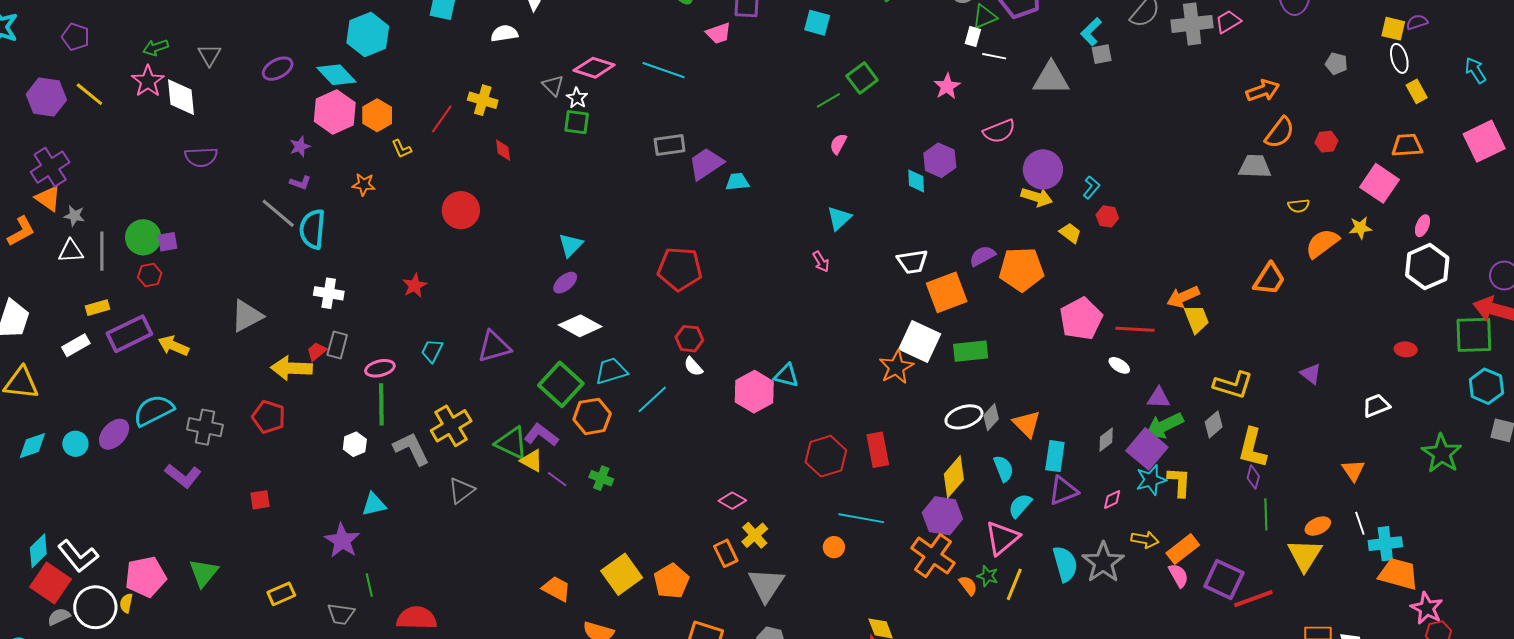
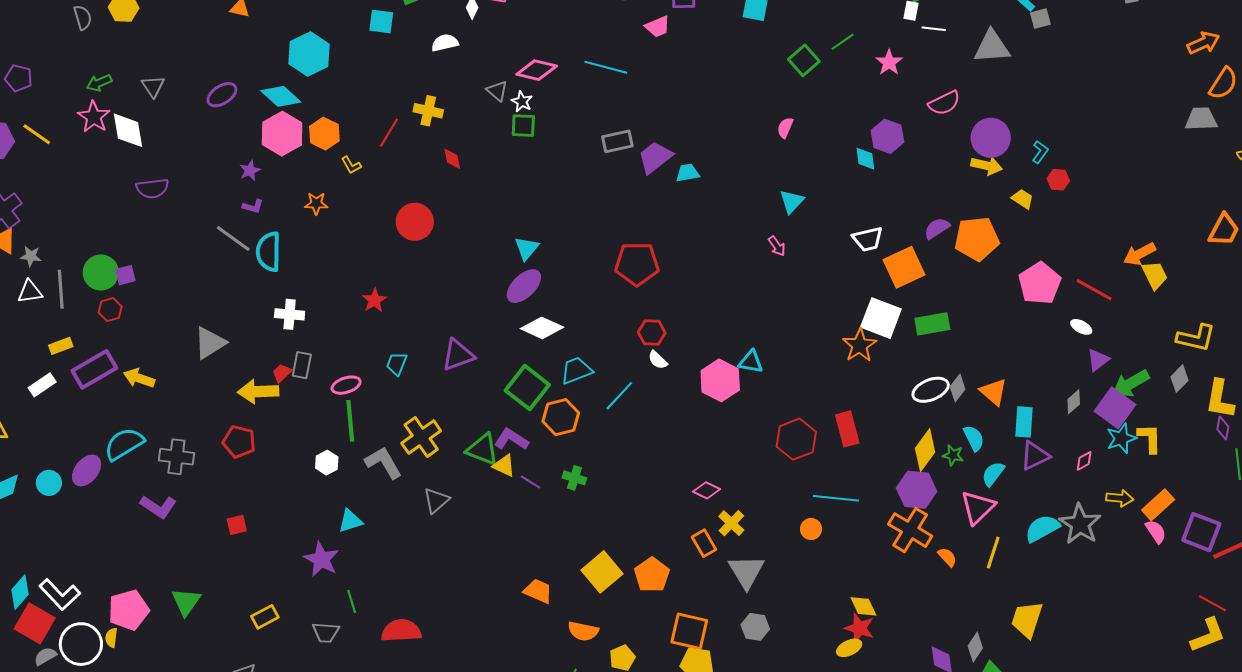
green line: (828, 100) -> (843, 42), moved
purple ellipse: (565, 283) -> (524, 286), size x1.5
red line: (1135, 329) -> (1094, 290), turned 30
purple triangle: (1159, 398) -> (1098, 360), moved, turned -35
cyan semicircle: (1065, 564) -> (1042, 528), turned -99
green star: (988, 576) -> (953, 455), moved

